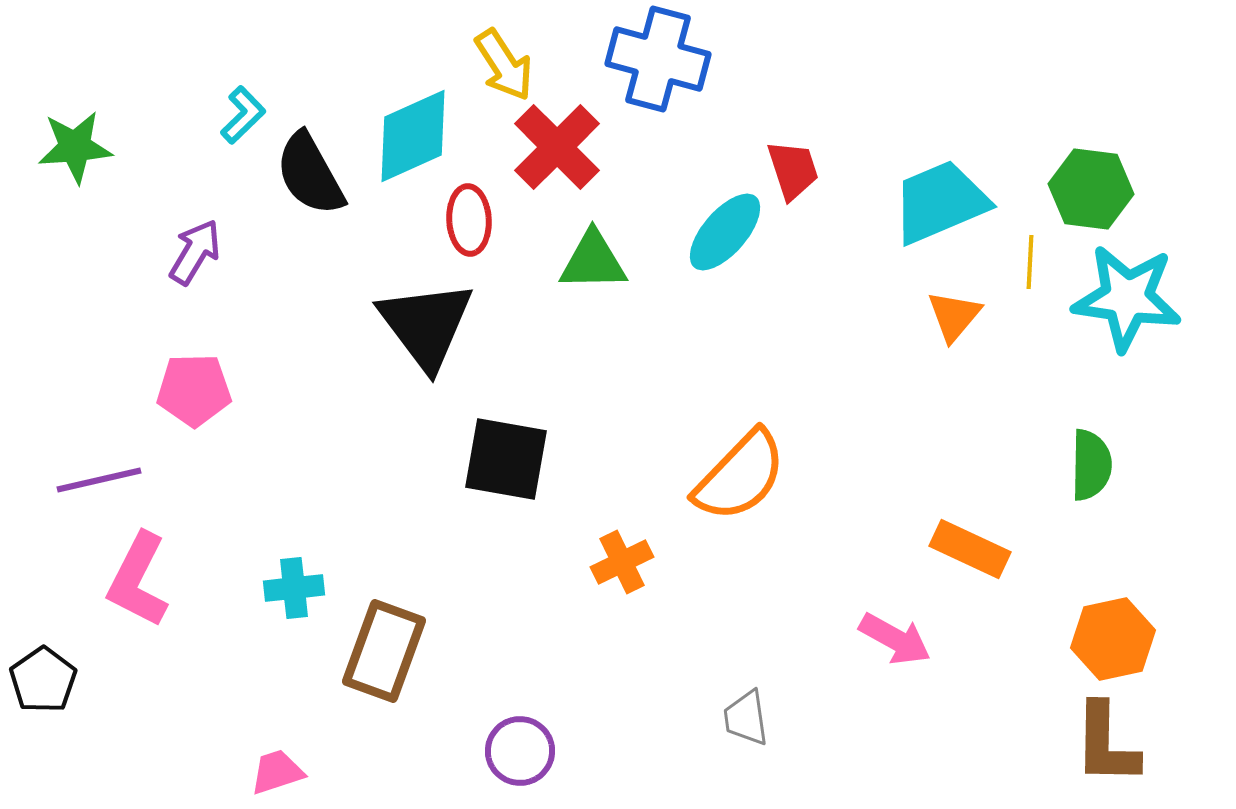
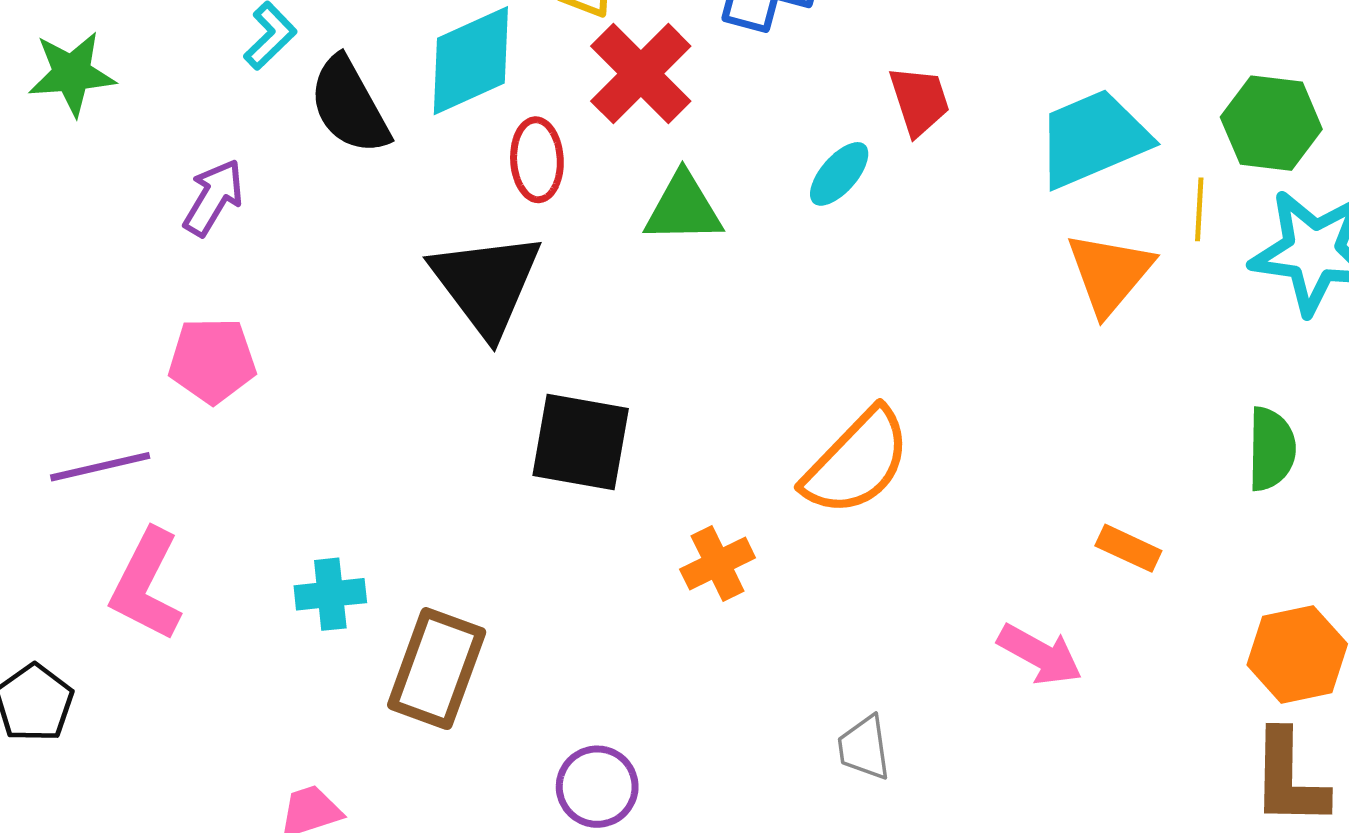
cyan ellipse: (725, 232) -> (839, 174), size x0.7
orange triangle: (954, 316) -> (1110, 273), size x1.4
orange rectangle: (970, 549) -> (1128, 548), size x0.7

